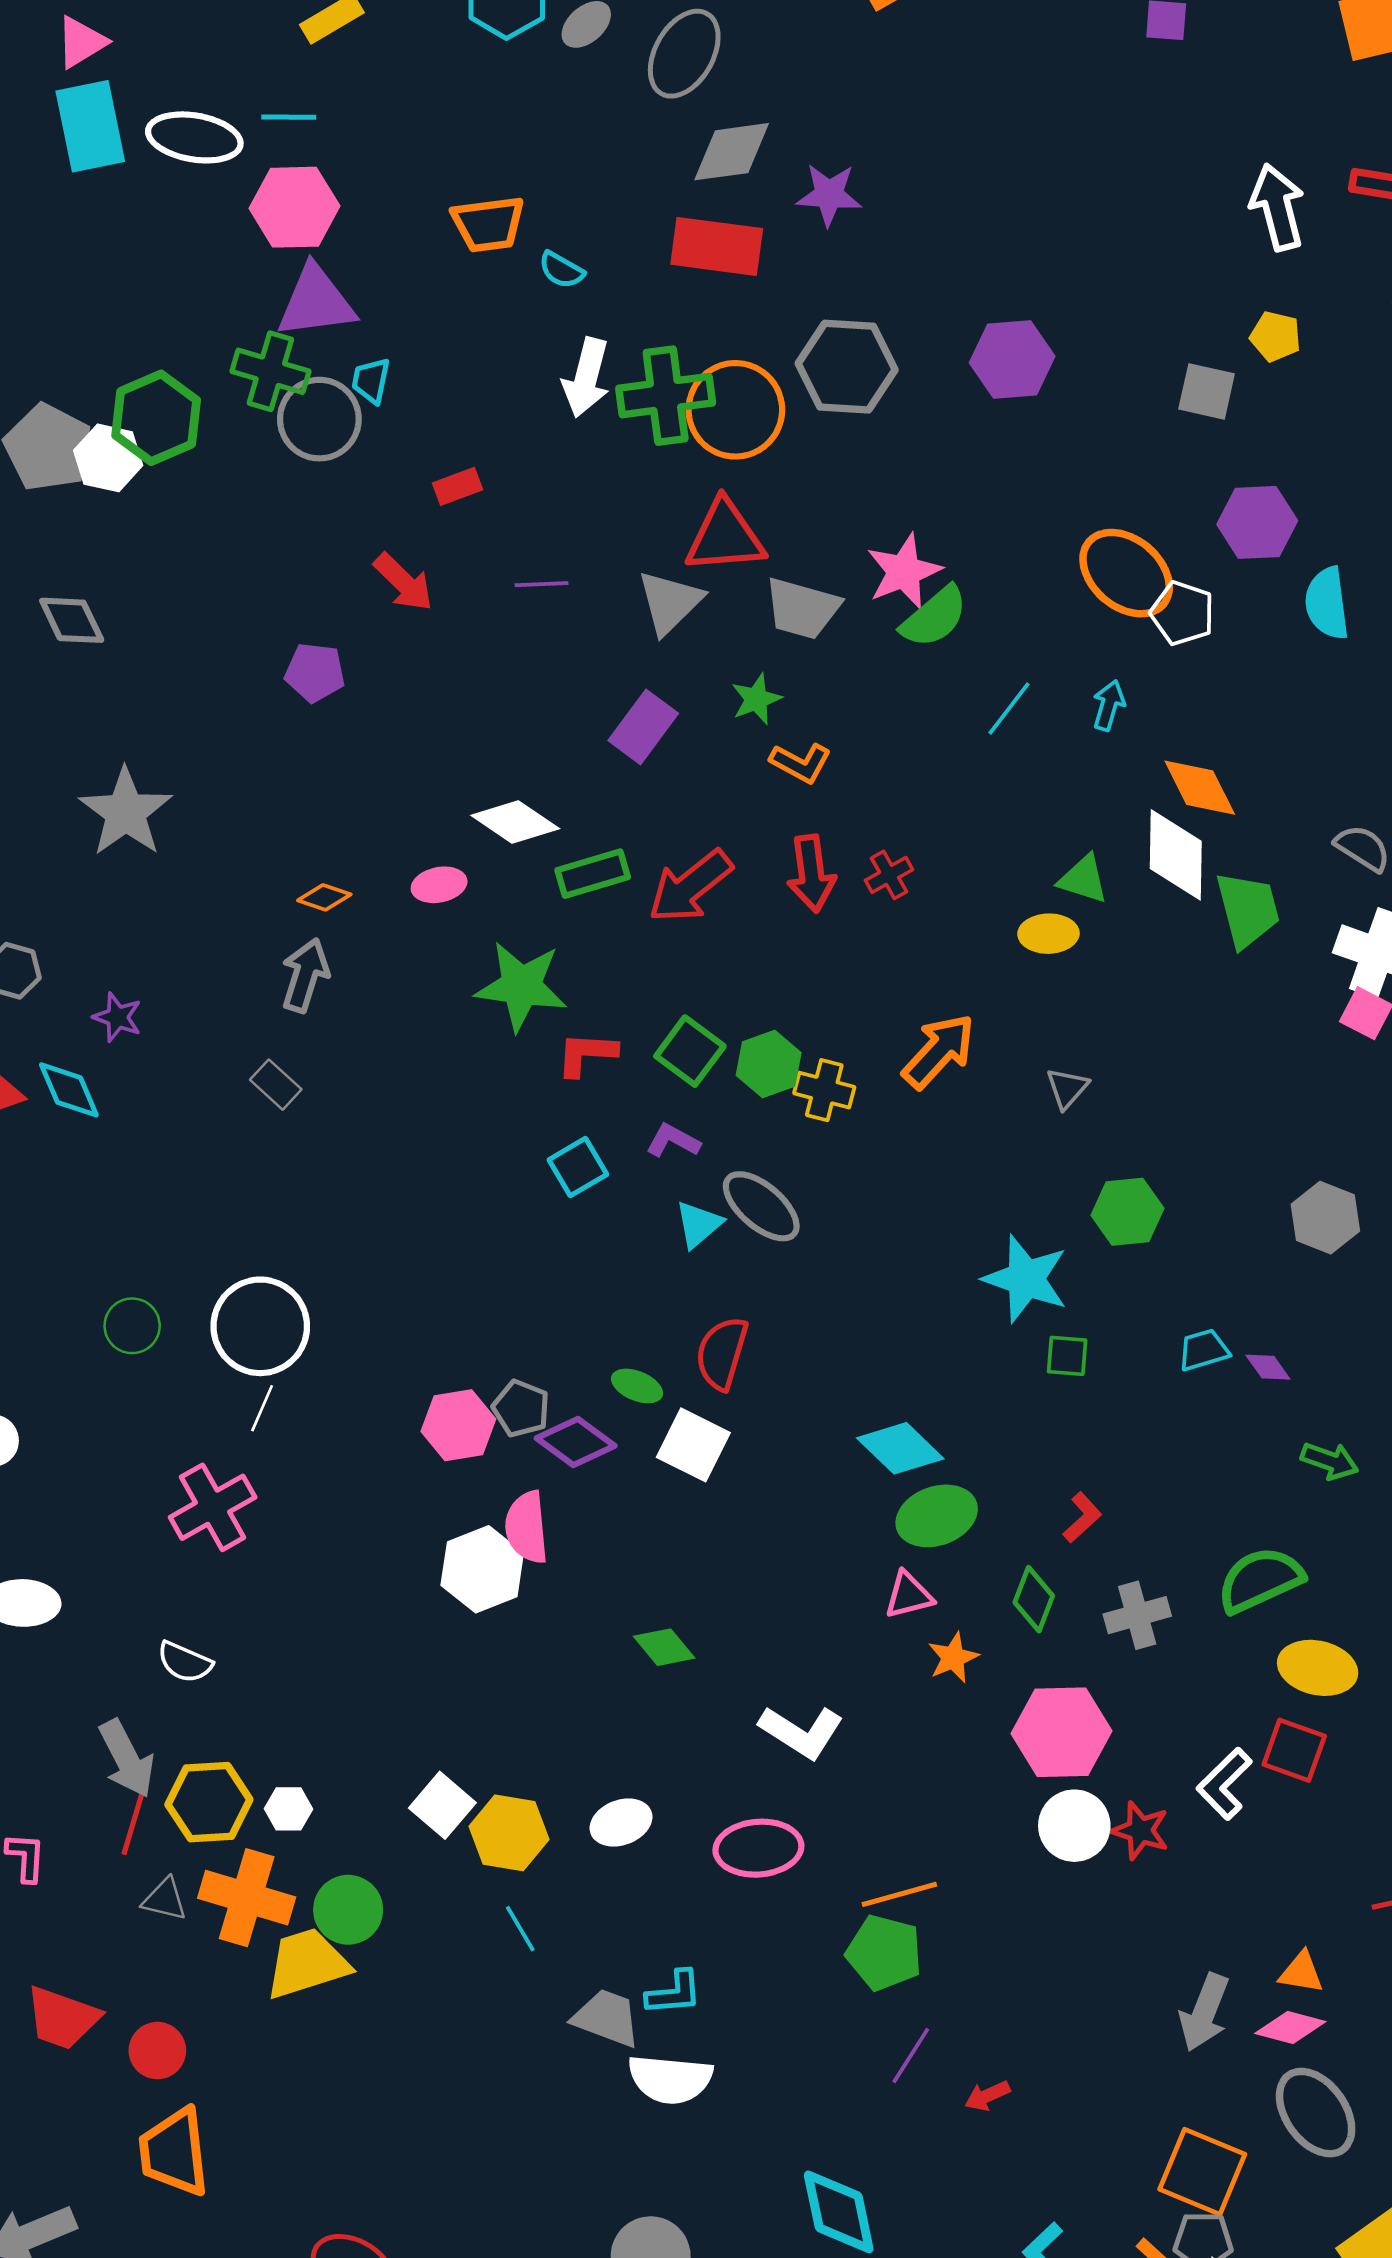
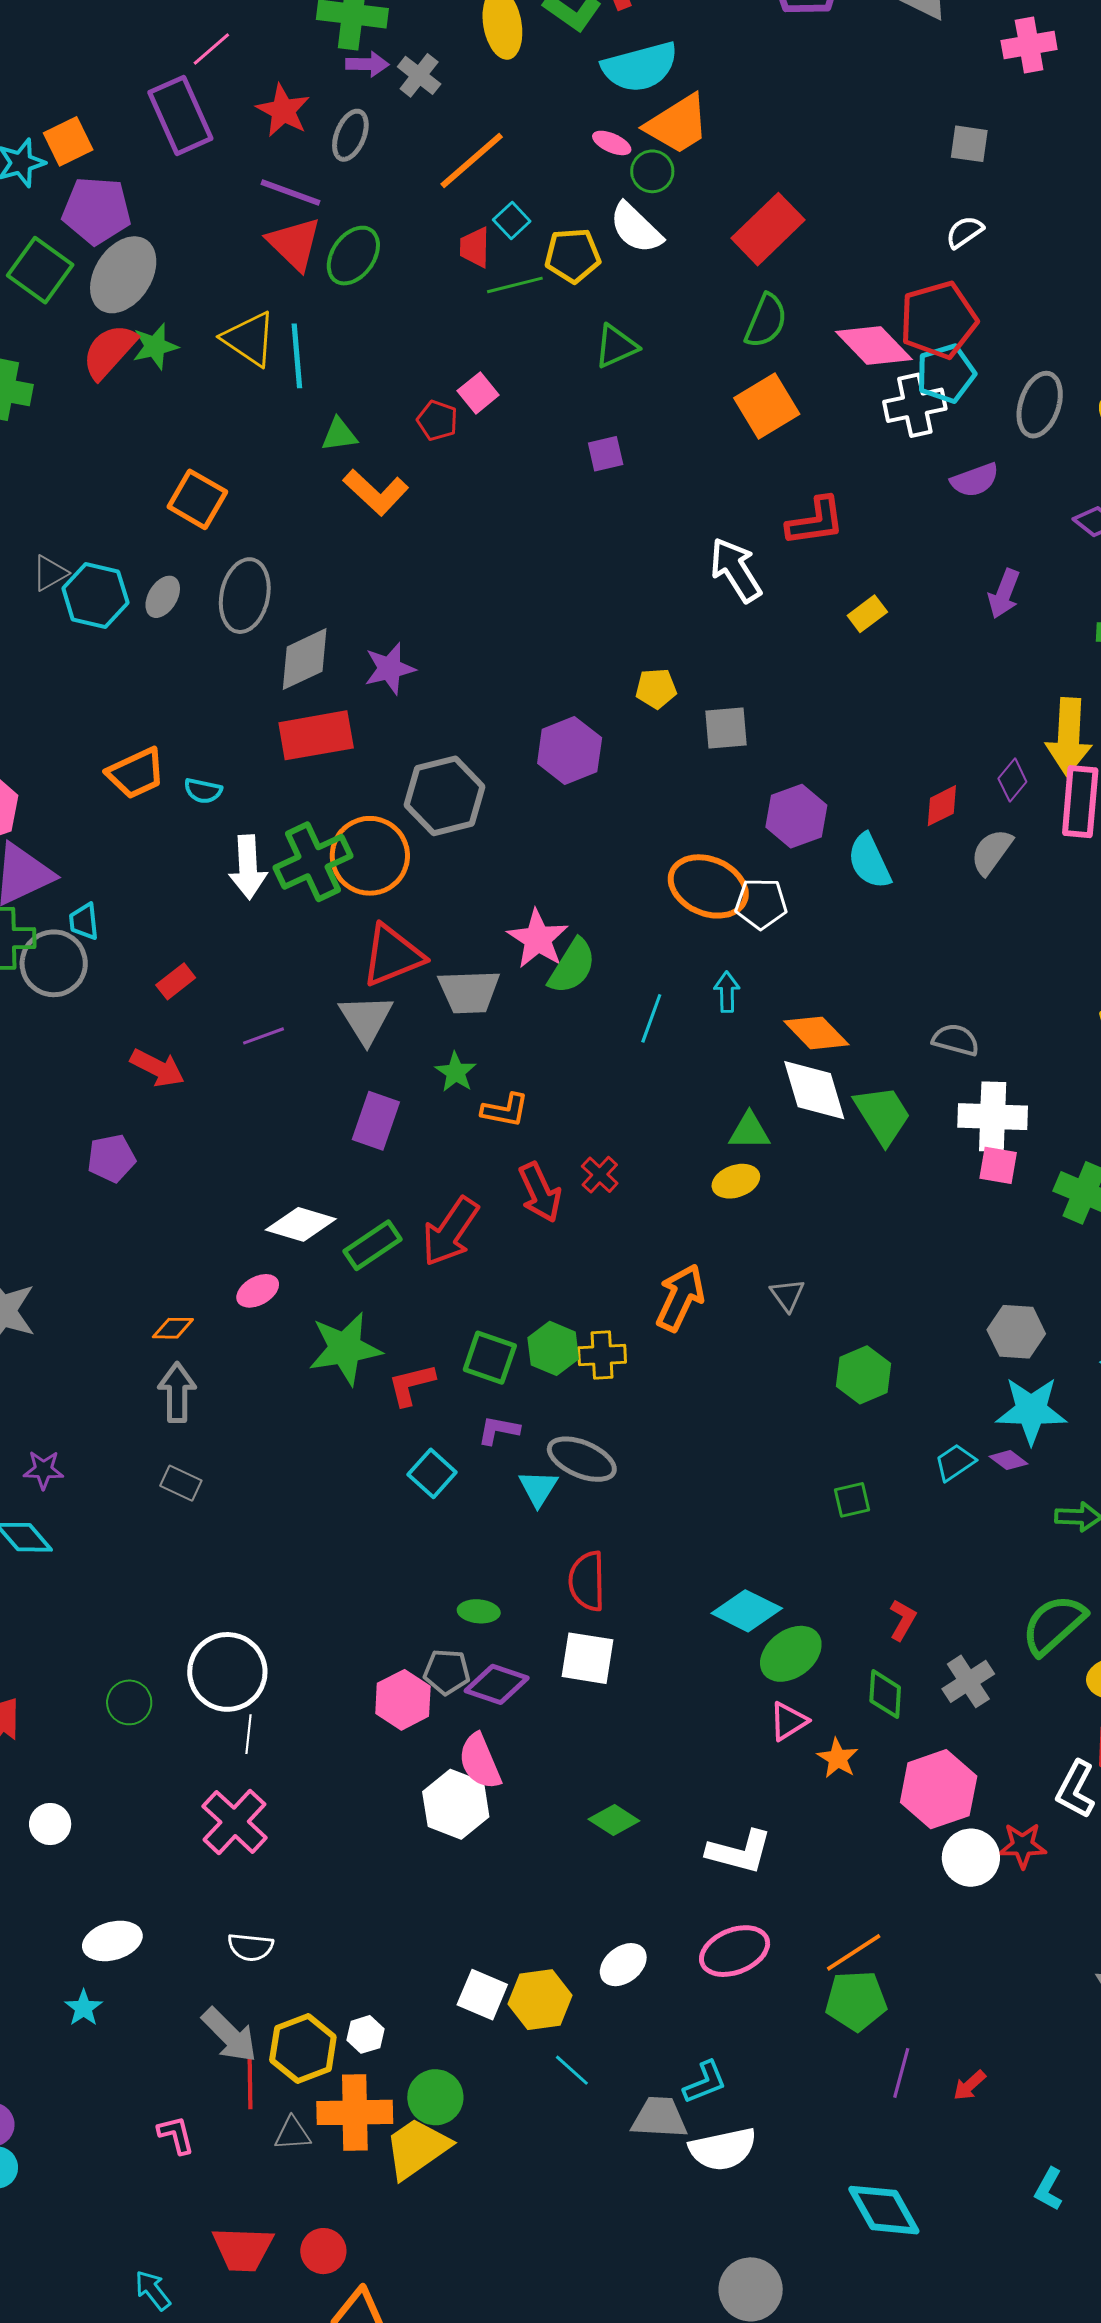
yellow pentagon: (1275, 336) -> (656, 689), moved
cyan star: (1026, 1279) -> (1031, 1410), moved
green ellipse: (637, 1386) -> (479, 1611), moved

